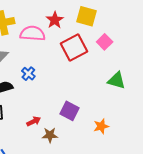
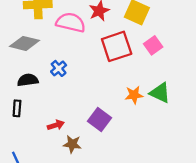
orange star: (101, 126) -> (134, 95), moved

